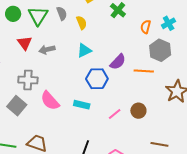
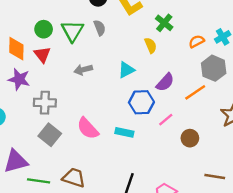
yellow semicircle: (82, 23) -> (151, 45), moved
orange semicircle: (146, 27) -> (197, 41), turned 48
red triangle: (25, 43) -> (42, 55), moved
orange line: (144, 71) -> (195, 92), turned -36
gray cross: (28, 80) -> (45, 103), moved
pink line: (115, 114) -> (166, 120), moved

